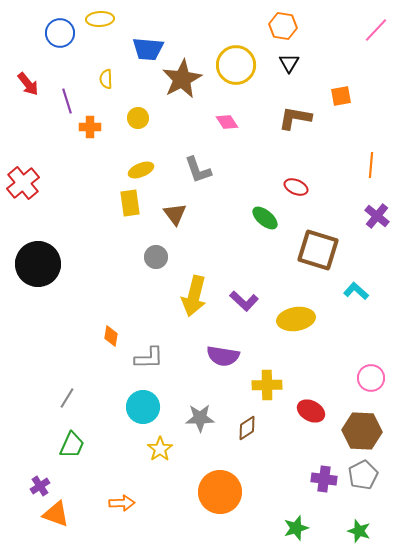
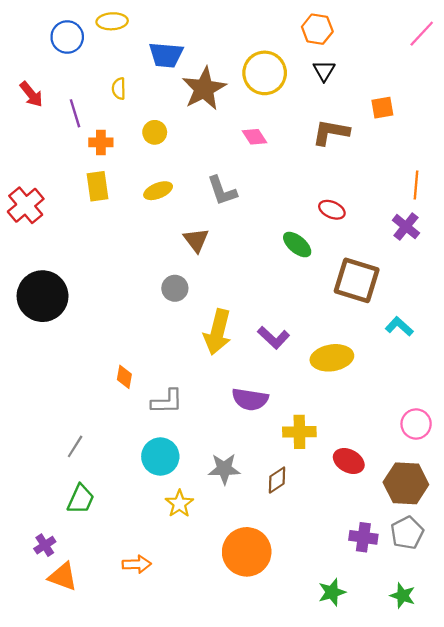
yellow rectangle: (130, 203) -> (97, 186), moved
purple cross: (377, 216) -> (406, 227), moved

